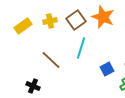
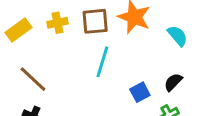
brown square: (76, 20) -> (95, 21), turned 30
brown line: (51, 60) -> (33, 79), moved

